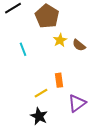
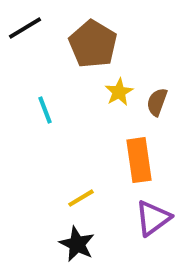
brown semicircle: (79, 45) -> (157, 102), turned 72
orange rectangle: (59, 80) -> (139, 160), moved, size x1.5

